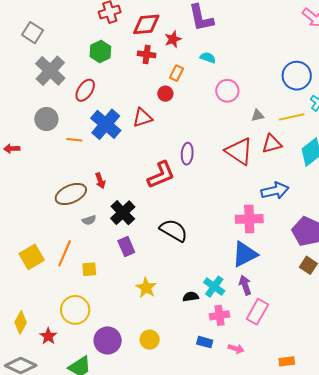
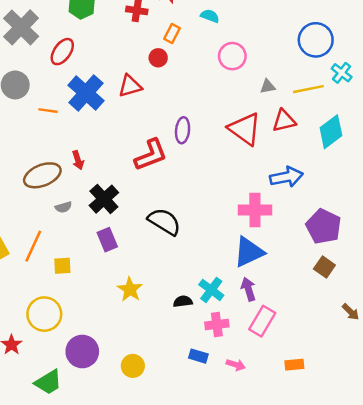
yellow circle: (150, 340) -> (133, 366), moved
orange rectangle: (287, 361) -> (294, 365), moved

